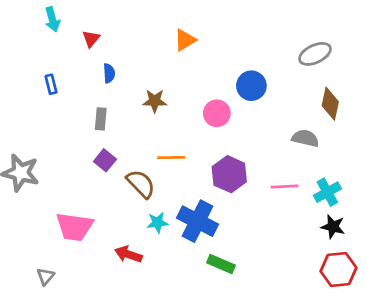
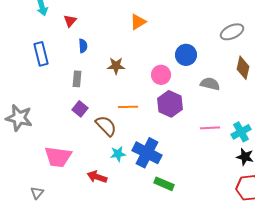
blue rectangle: (51, 84) -> (41, 54), size x1.6
gray semicircle: (305, 138) -> (210, 84), moved
purple hexagon: (229, 174) -> (170, 104), moved

